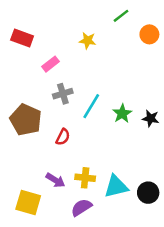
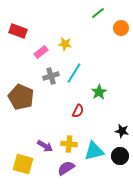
yellow star: (88, 41) -> (65, 44), moved
cyan line: (91, 106) -> (74, 73), moved
black star: (151, 118) -> (122, 131), moved
red semicircle: (63, 137) -> (78, 111), moved

